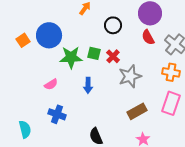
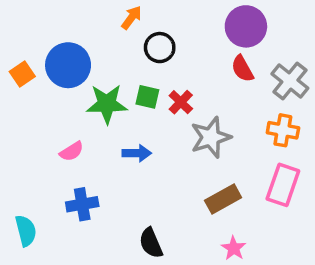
black circle: (113, 25) -> (160, 48), moved
blue arrow: (88, 85) -> (137, 153), turned -91
blue cross: (57, 114) -> (82, 204), turned -30

